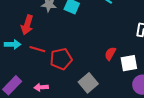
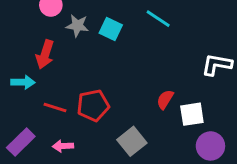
red line: (37, 49) -> (55, 108), moved

